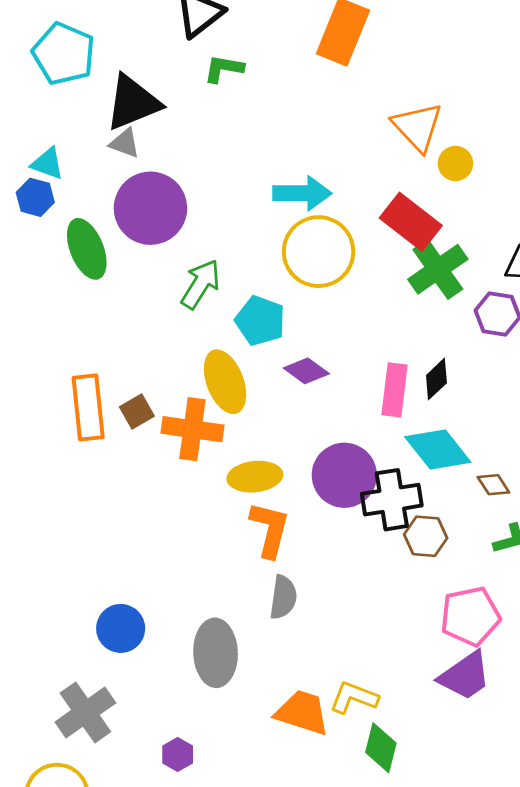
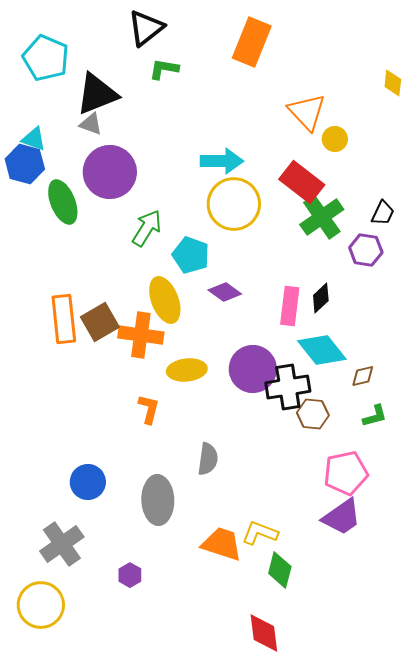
blue hexagon: (35, 197) -> (25, 164), size x1.4
brown square: (137, 412) -> (100, 322), size x1.5
brown diamond: (493, 485) -> (363, 376), turned -70
orange L-shape: (270, 529) -> (149, 409), moved, size x0.7

